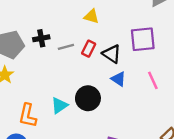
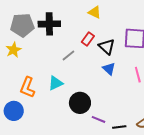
black cross: (41, 38) -> (49, 24), size x1.5
gray line: (66, 47) -> (68, 55), moved, turned -32
black circle: (88, 98) -> (80, 103), moved

